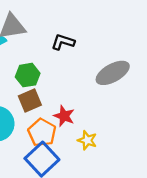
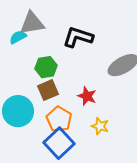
black L-shape: (63, 42) -> (78, 37), size x1.4
red star: (64, 116) -> (87, 96), moved

